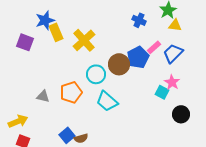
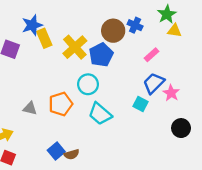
blue trapezoid: (173, 53) -> (154, 83), moved
blue pentagon: (138, 57) -> (101, 55), moved
brown circle: (119, 64) -> (113, 31), moved
cyan square: (162, 92) -> (141, 104), moved

